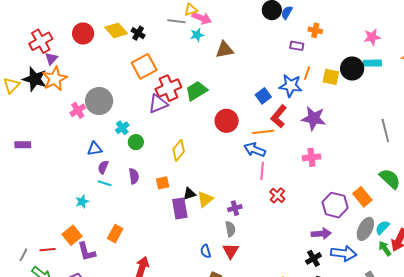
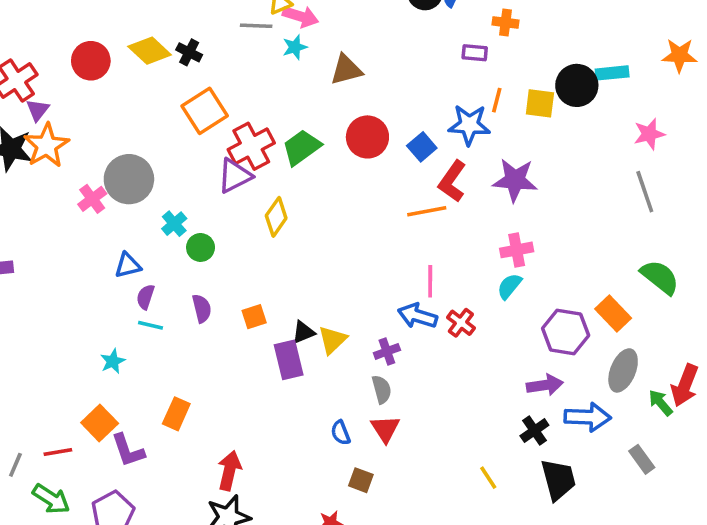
pink star: (372, 37) -> (649, 134), moved
red circle: (227, 121) -> (367, 137), moved
yellow diamond: (179, 150) -> (276, 217), moved
blue arrow: (255, 150) -> (418, 316), moved
cyan semicircle: (382, 227) -> (509, 286), moved

